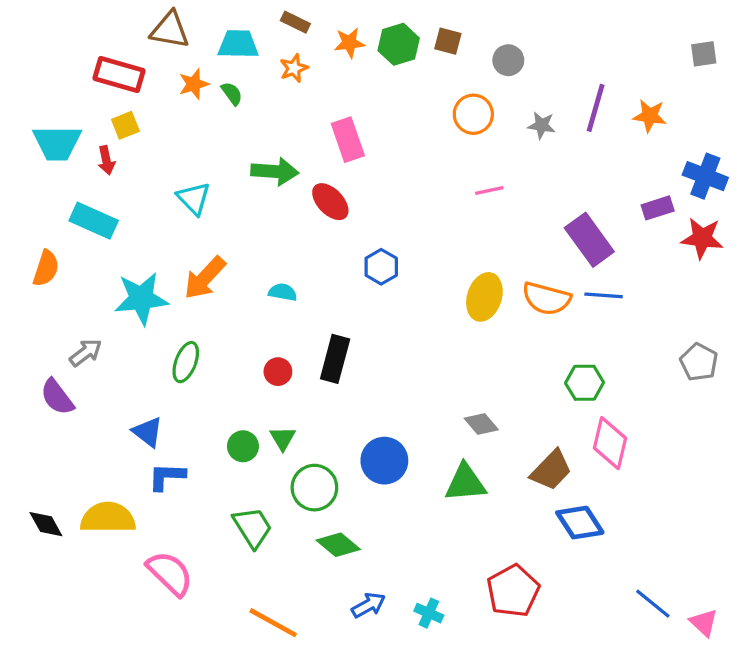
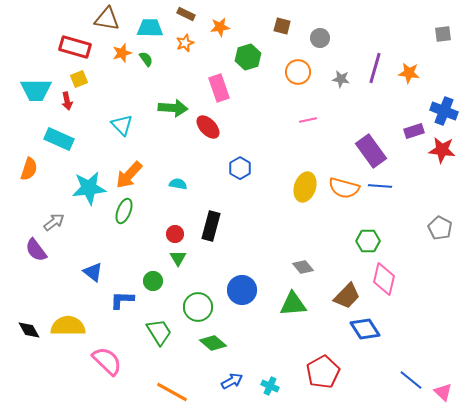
green hexagon: (399, 44) -> (248, 57), moved
green ellipse: (186, 362) -> (124, 211), moved
green triangle: (283, 438) -> (178, 258), moved
blue L-shape: (167, 476) -> (122, 300), moved

